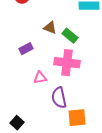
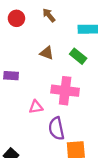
green rectangle: (70, 36) -> (78, 56), moved
purple rectangle: (26, 49) -> (11, 76), moved, turned 32

